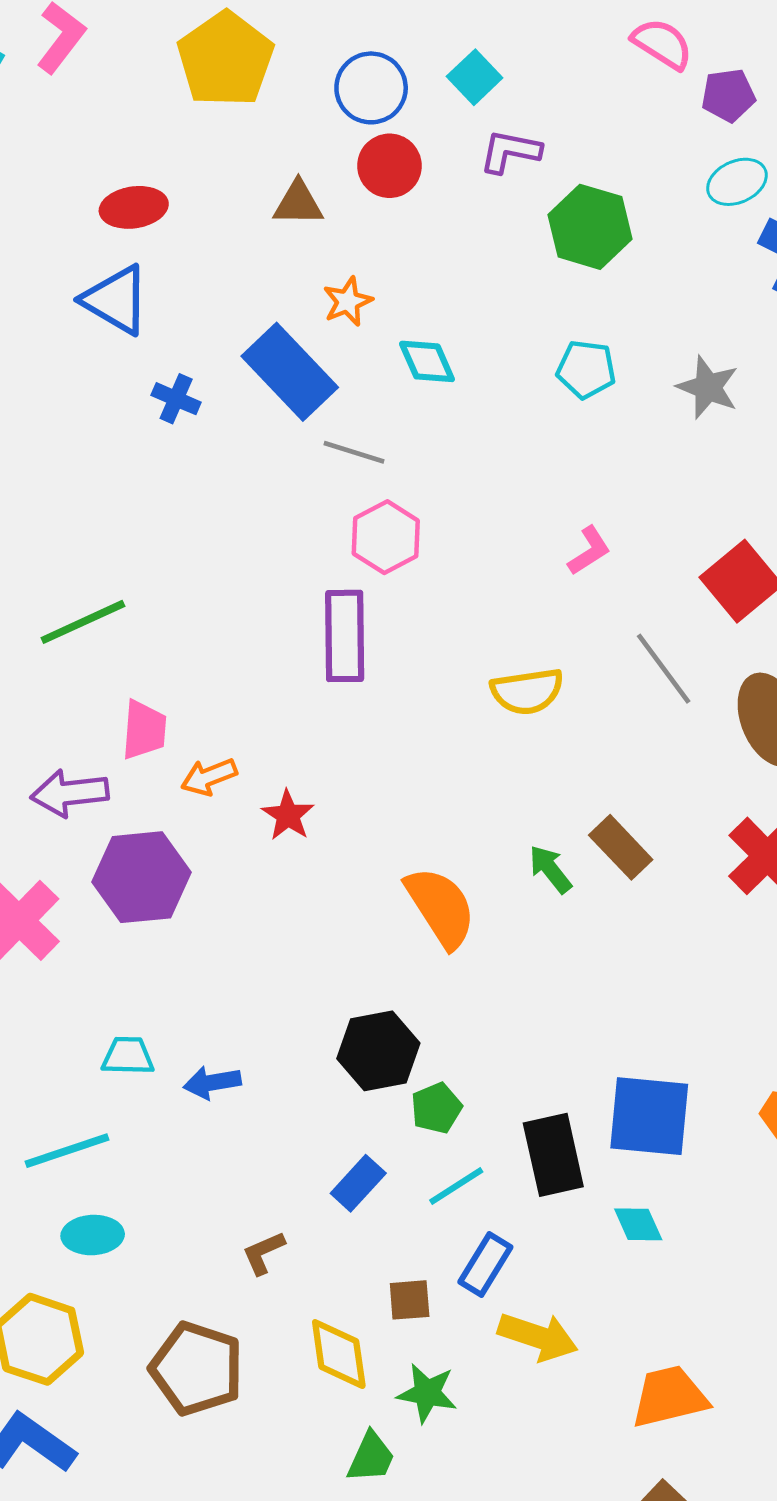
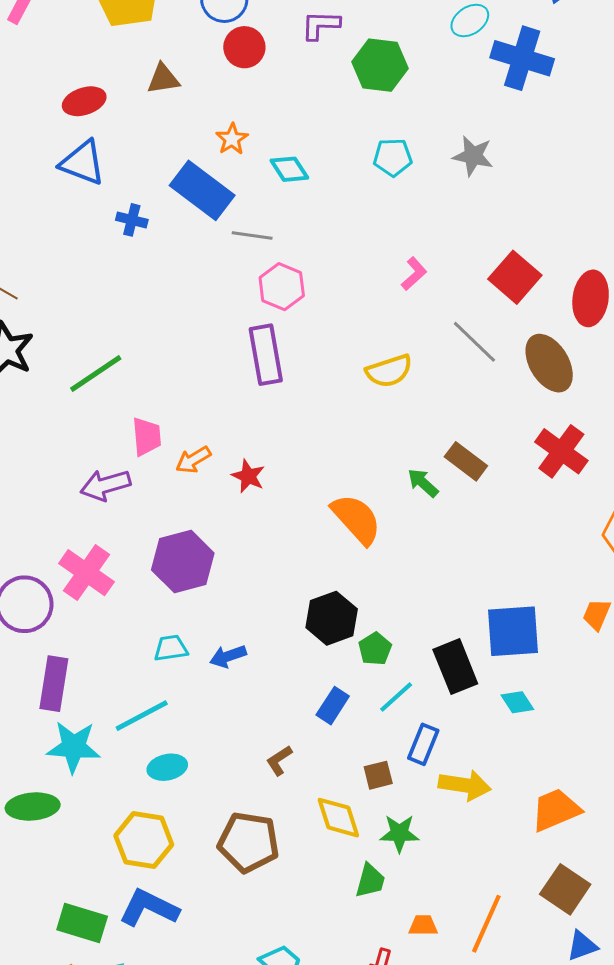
brown triangle: (298, 203) -> (163, 79), moved
purple hexagon: (141, 877) -> (183, 561), moved

